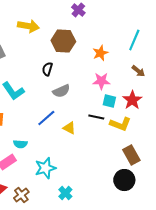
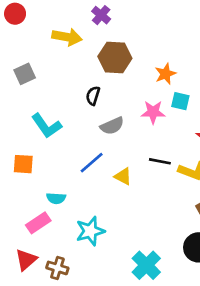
purple cross: (78, 10) -> (101, 15), moved
pink star: (101, 81) -> (153, 112), moved
cyan square: (109, 101) -> (180, 101), moved
cyan cross: (65, 193) -> (146, 265), moved, size x1.5
brown cross: (21, 195) -> (57, 268), turned -35

